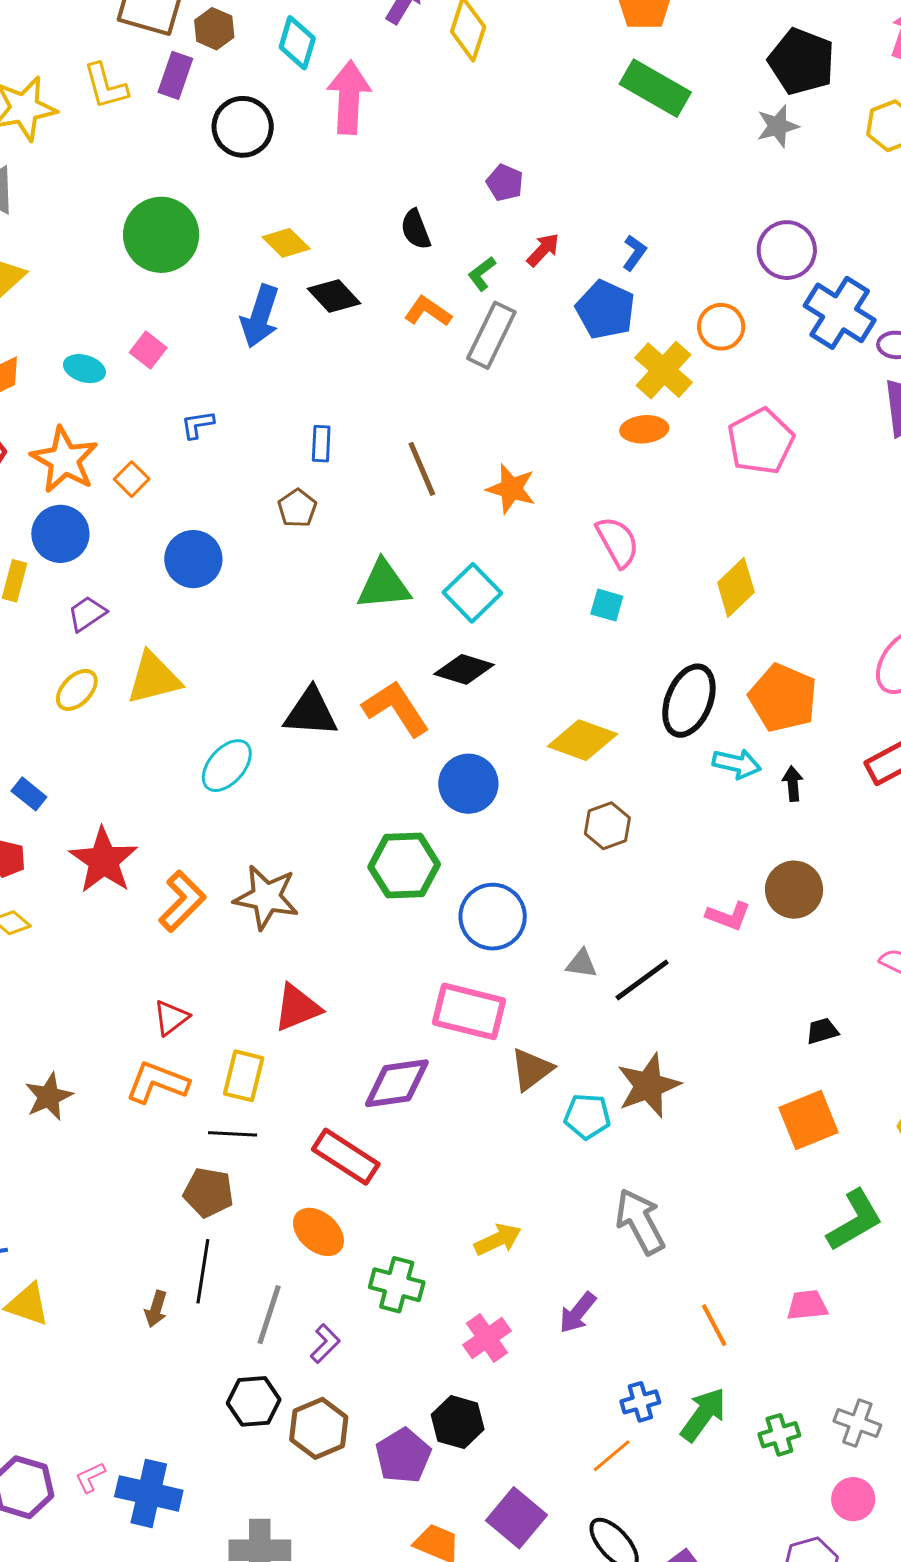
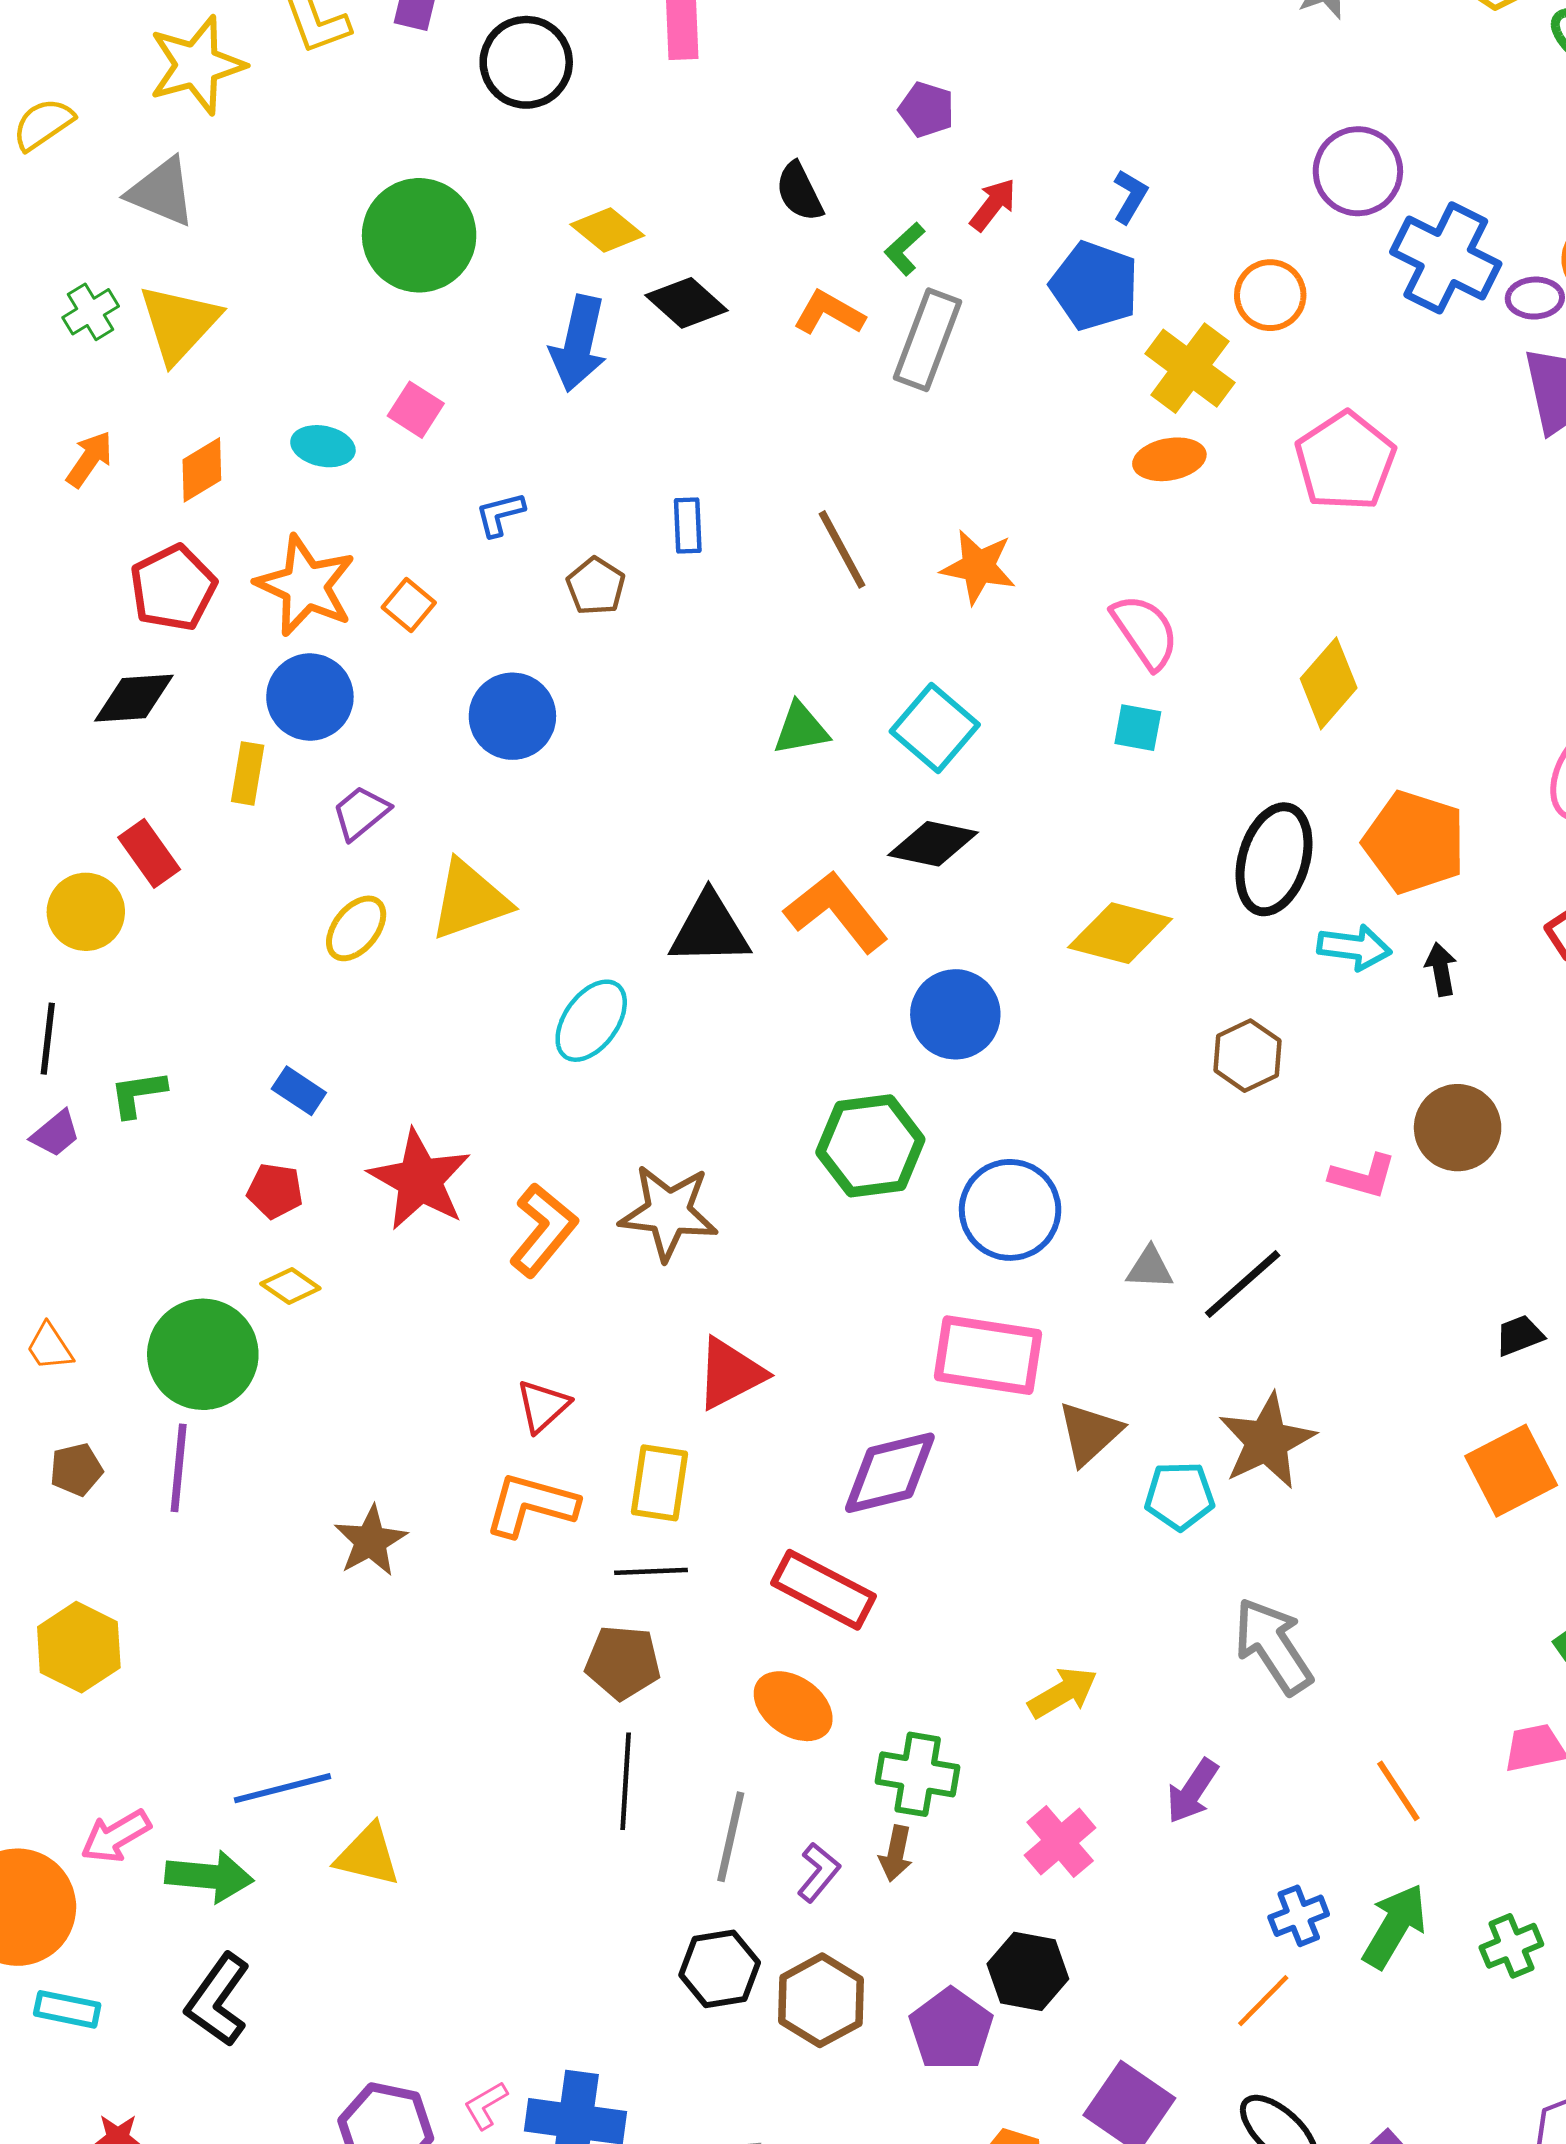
brown pentagon: (297, 508) -> (596, 586), moved
green triangle: (384, 585) -> (801, 729), size x0.7
brown hexagon: (607, 826) -> (1247, 1056), moved
brown arrow: (156, 1309) -> (896, 1853), moved

